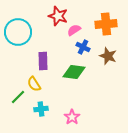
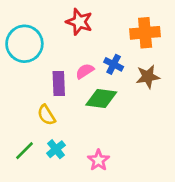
pink semicircle: (74, 30) -> (85, 71), moved
brown star: (108, 56) -> (148, 77), turned -30
green line: (18, 97) -> (24, 151), moved
cyan cross: (41, 109) -> (56, 149), turned -32

